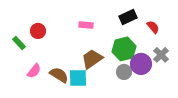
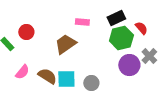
pink rectangle: (86, 25) -> (82, 22), moved
green hexagon: (124, 49) -> (121, 38), moved
brown trapezoid: (92, 59) -> (65, 44), moved
gray circle: (124, 72) -> (91, 83), moved

